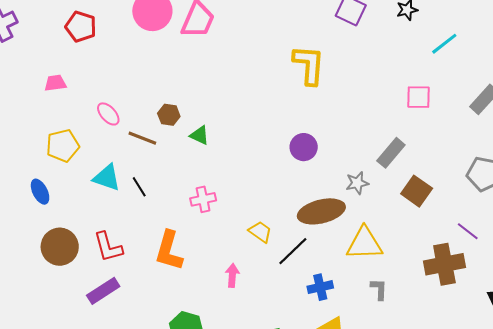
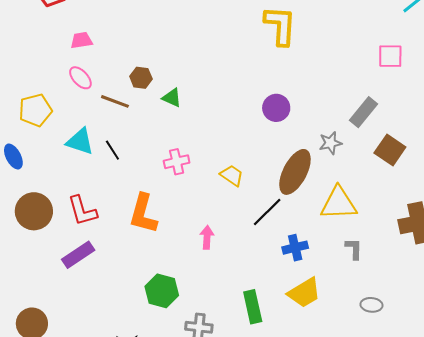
pink trapezoid: (55, 83) -> (81, 40), moved
brown ellipse: (321, 211) -> (295, 172), turned -48
yellow trapezoid: (260, 232) -> (232, 175), moved

